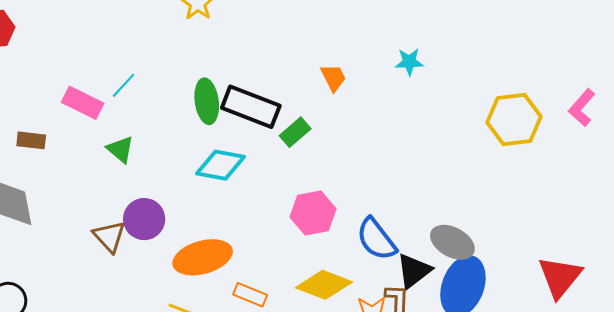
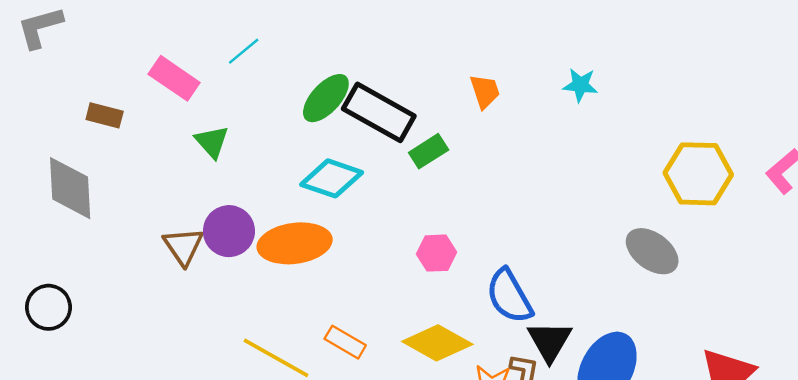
cyan line: (124, 85) -> (244, 51), moved
green ellipse: (207, 101) -> (326, 98), turned 42
pink hexagon: (313, 213) -> (436, 253), size x0.7
gray ellipse: (452, 242) -> (652, 251), moved
orange ellipse: (203, 257) -> (295, 243), moved
black triangle: (414, 271) -> (550, 341), turned -30

